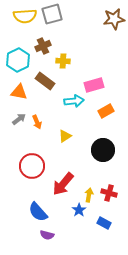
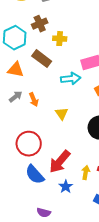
yellow triangle: (65, 136) -> (62, 114), turned -32
blue star: (79, 210) -> (66, 187), moved
blue semicircle: (38, 212) -> (35, 175), moved

